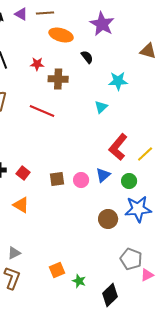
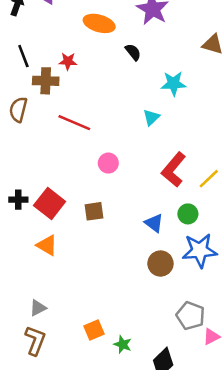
brown cross: (58, 79) -> (46, 81), moved
red square: (23, 173) -> (50, 203), size x1.6
blue triangle: (103, 175) -> (154, 223), moved, turned -42
pink circle: (81, 180) -> (108, 163), moved

